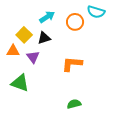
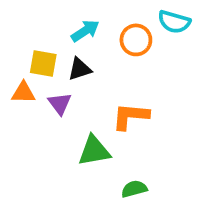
yellow square: (24, 35) -> (43, 64), turned -35
green triangle: (20, 83) -> (94, 151), moved, turned -30

